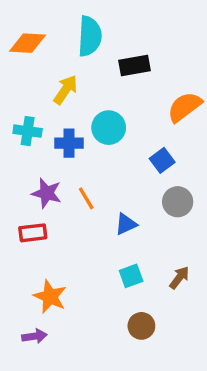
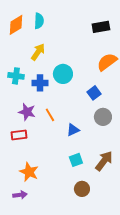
cyan semicircle: (90, 36) -> (39, 21), moved, size x0.7
orange diamond: (28, 43) -> (16, 25), turned -35
black rectangle: (135, 66) -> (101, 27), moved
brown arrow: (179, 278) -> (104, 161), size x1.5

